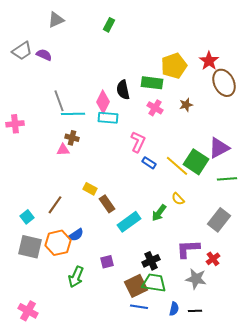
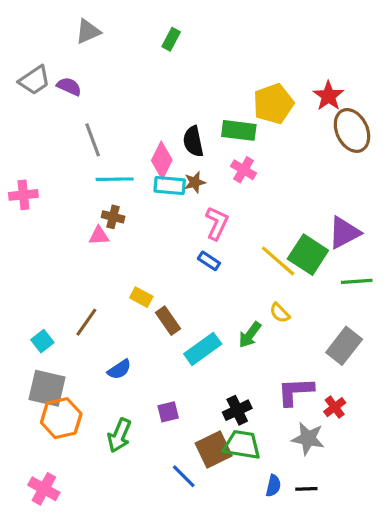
gray line: (59, 101) -> (93, 140), moved
brown star: (186, 105) -> (195, 182), moved
blue rectangle: (149, 163) -> (209, 261), moved
orange hexagon: (58, 243) -> (61, 418), moved
blue line: (139, 307) -> (184, 476), moved, turned 36

